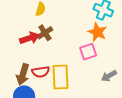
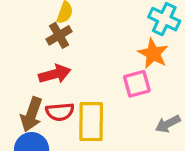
brown cross: (45, 33) -> (59, 35), moved
red arrow: (30, 38) -> (55, 74), moved

